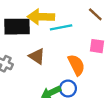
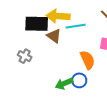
brown triangle: (37, 56) -> (54, 36), moved

